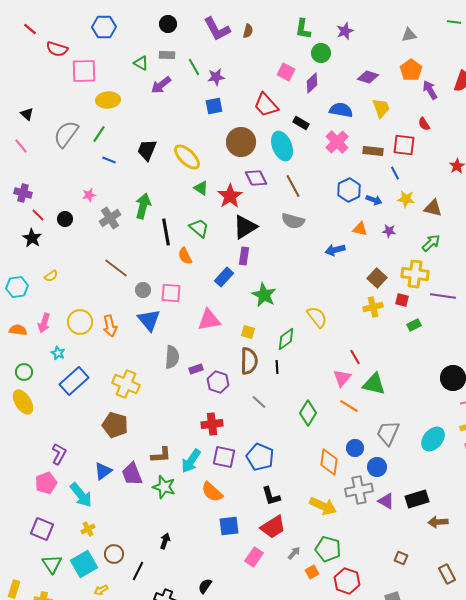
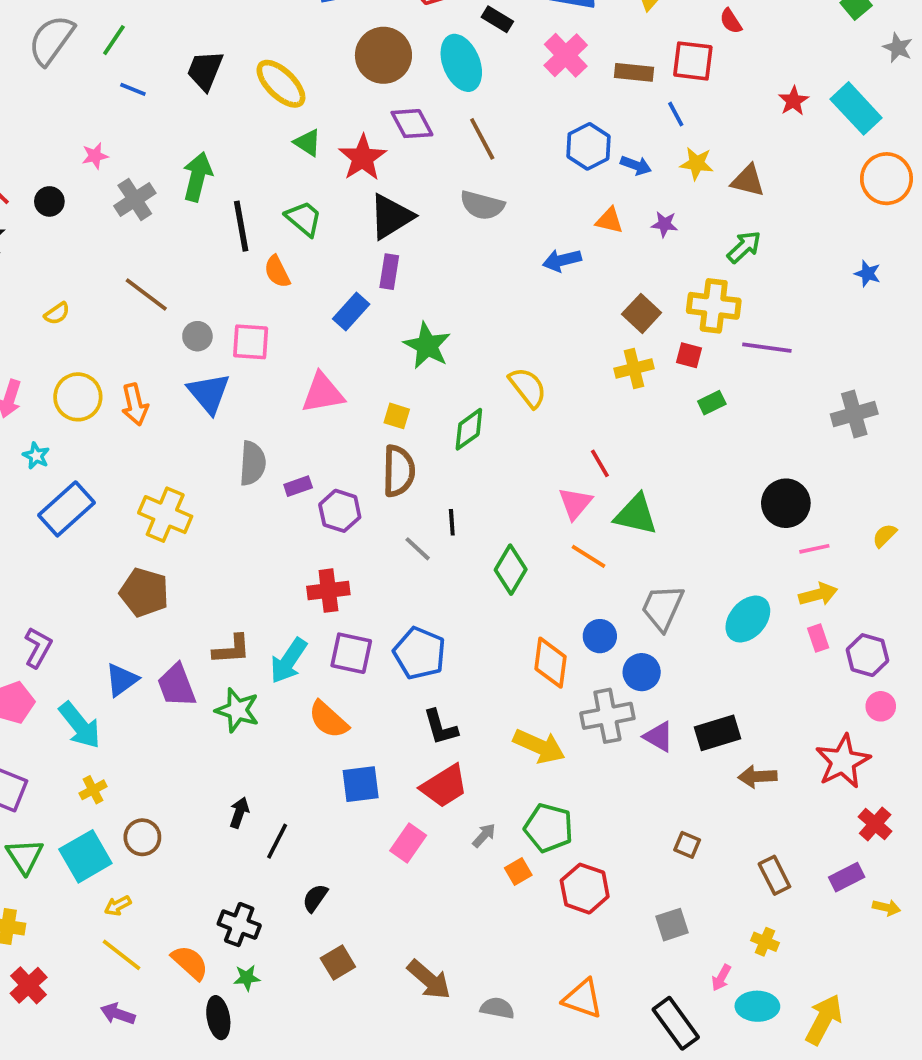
yellow semicircle: (51, 276) -> (57, 313), moved
black line: (277, 367) -> (452, 522), moved
black line: (138, 571) -> (277, 841), moved

